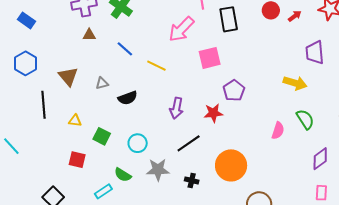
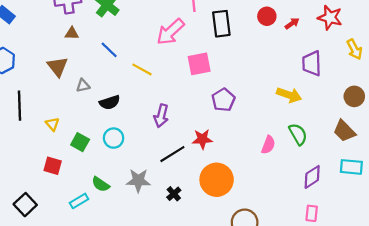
brown triangle: (68, 76) -> (58, 67), moved
red star: (213, 113) -> (202, 139), moved
yellow triangle: (75, 121) -> (52, 124), turned 40
cyan circle: (138, 143) -> (114, 138), moved
black cross: (192, 181) -> (174, 194), turned 32

